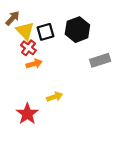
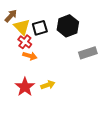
orange arrow: (34, 64) -> (30, 56), turned 32
red star: (27, 114) -> (25, 87), moved

